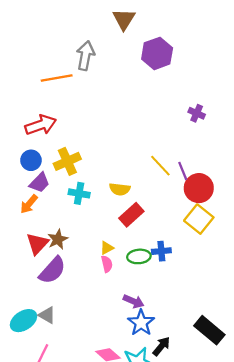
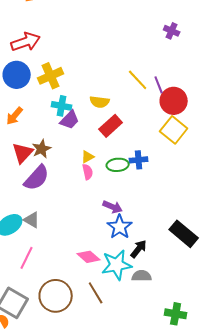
blue circle: (31, 160) -> (17, 75), size x1.4
purple trapezoid: (40, 183) -> (70, 120), moved

